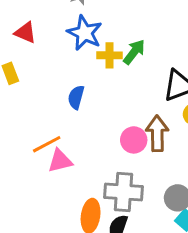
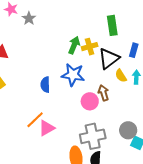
blue star: (85, 33) -> (73, 75), moved
yellow cross: (109, 55) -> (90, 47), moved
brown arrow: (157, 133) -> (104, 93), size x0.7

